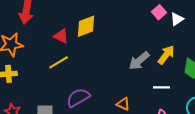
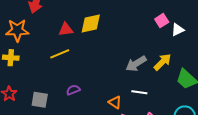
red triangle: (61, 36) -> (66, 29), turned -42
white line: (162, 87) -> (139, 92), moved
purple semicircle: (78, 98) -> (73, 90), size x0.6

